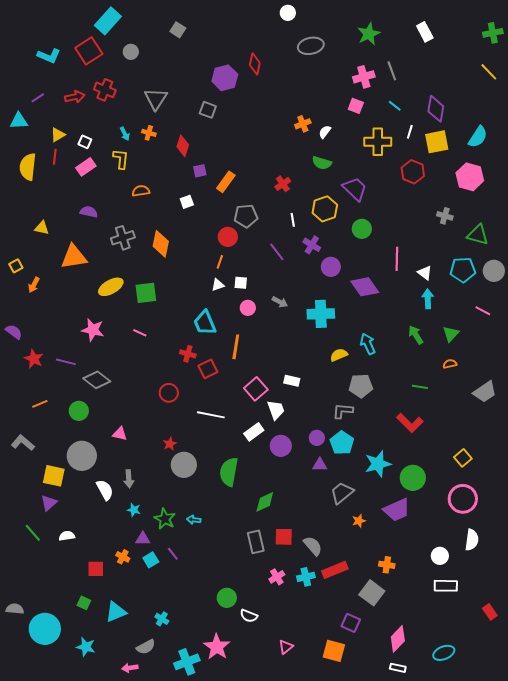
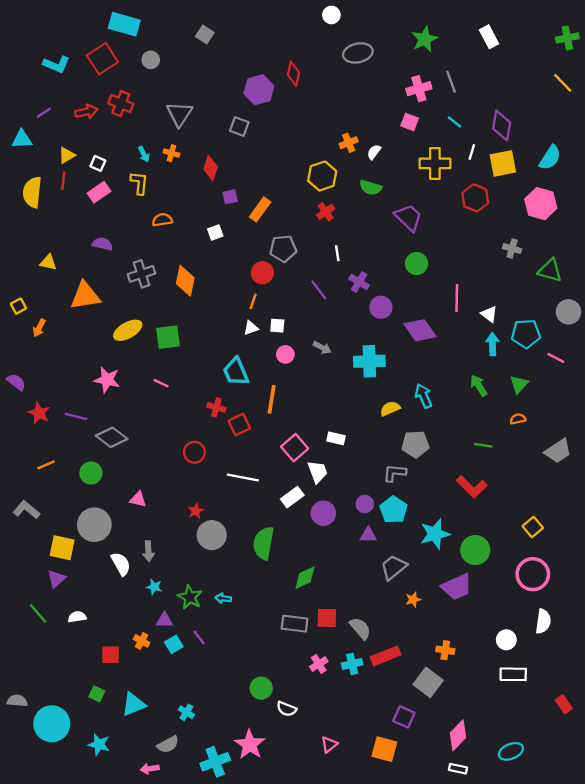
cyan rectangle: (108, 21) -> (124, 24), turned 64
yellow hexagon: (325, 209) -> (322, 176), moved
cyan pentagon: (463, 270) -> (526, 334), moved
gray rectangle: (256, 542) -> (295, 624), turned -70

